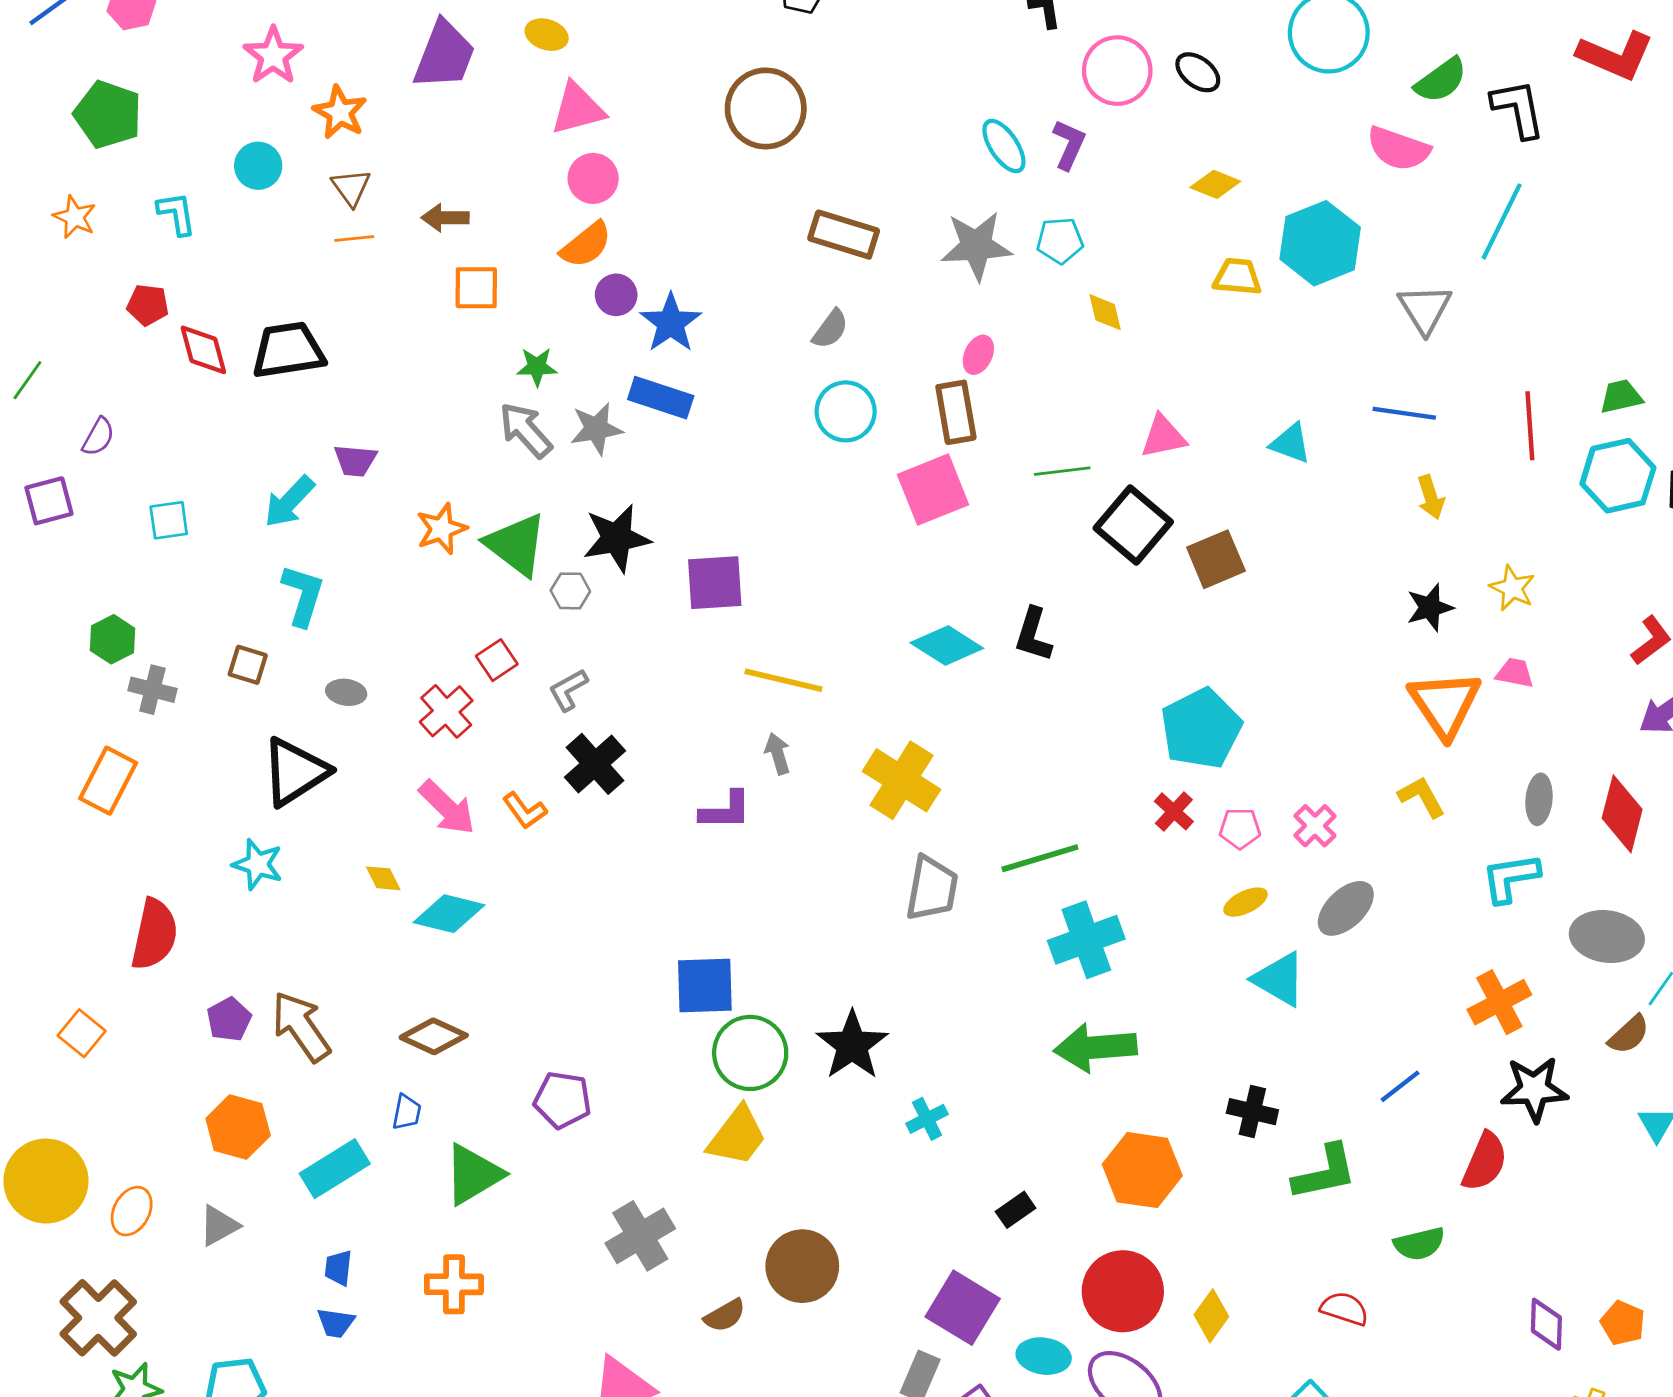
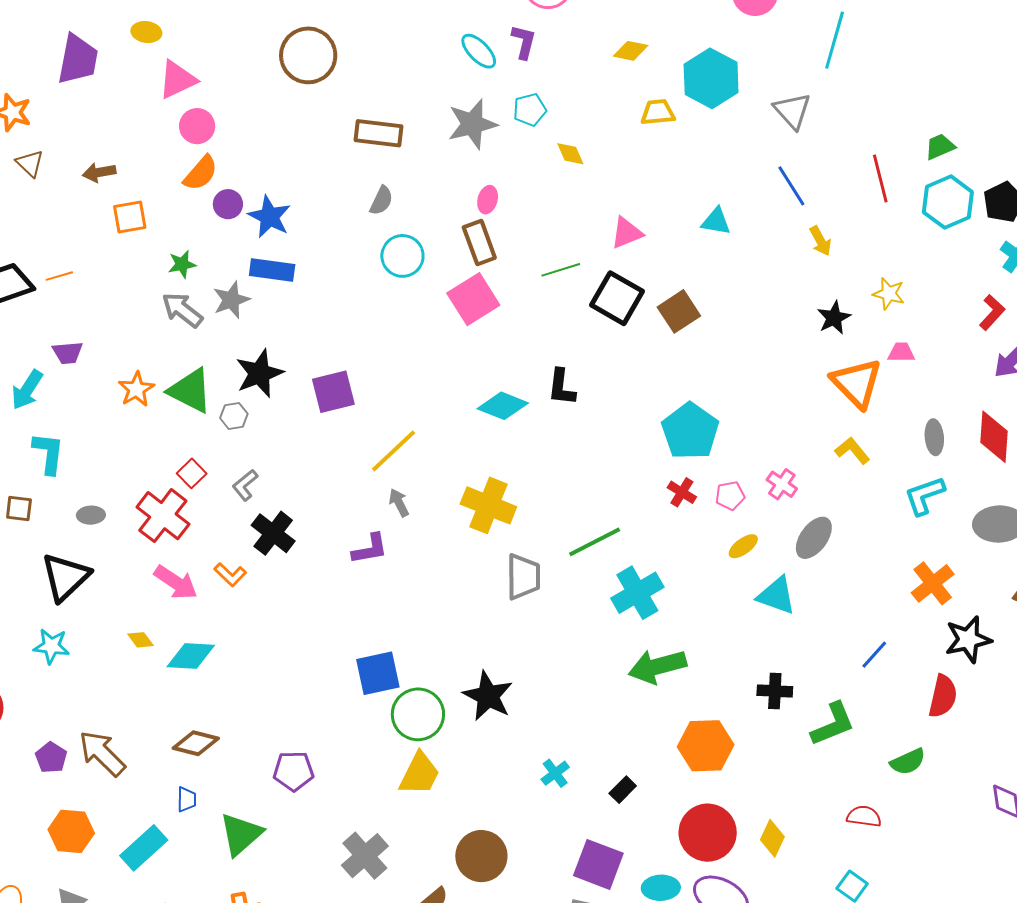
orange line: (354, 238) -> (59, 276), moved
blue line: (1404, 413) -> (791, 186), turned 60
yellow line: (783, 680) -> (394, 451), turned -46
red cross: (446, 711) -> (163, 516), size x1.4
cyan cross: (927, 1119) -> (555, 773), moved

